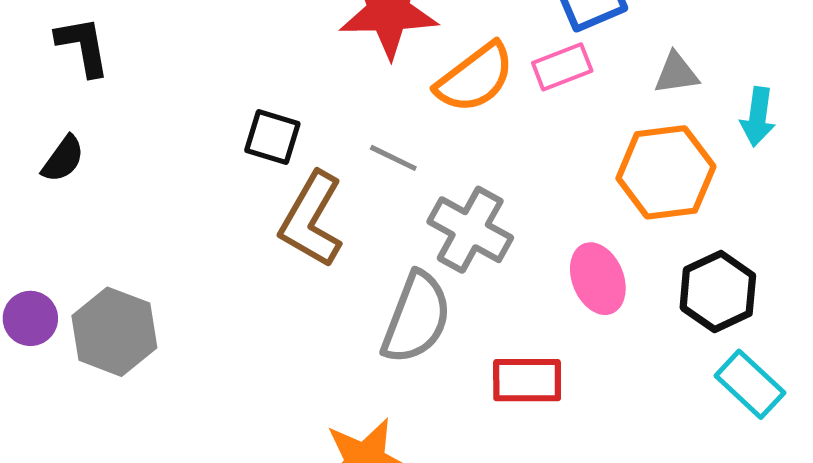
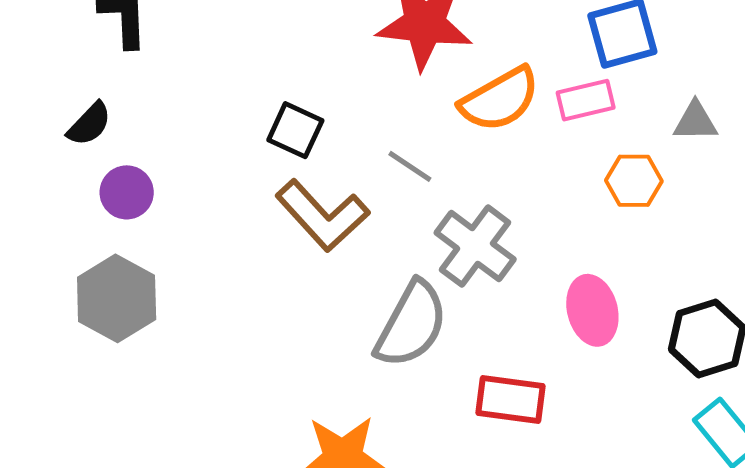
orange hexagon: (666, 172) -> (634, 181), moved, size x0.6
brown L-shape: (311, 220) -> (322, 215), turned -80
purple circle: (30, 318) -> (127, 192), moved

